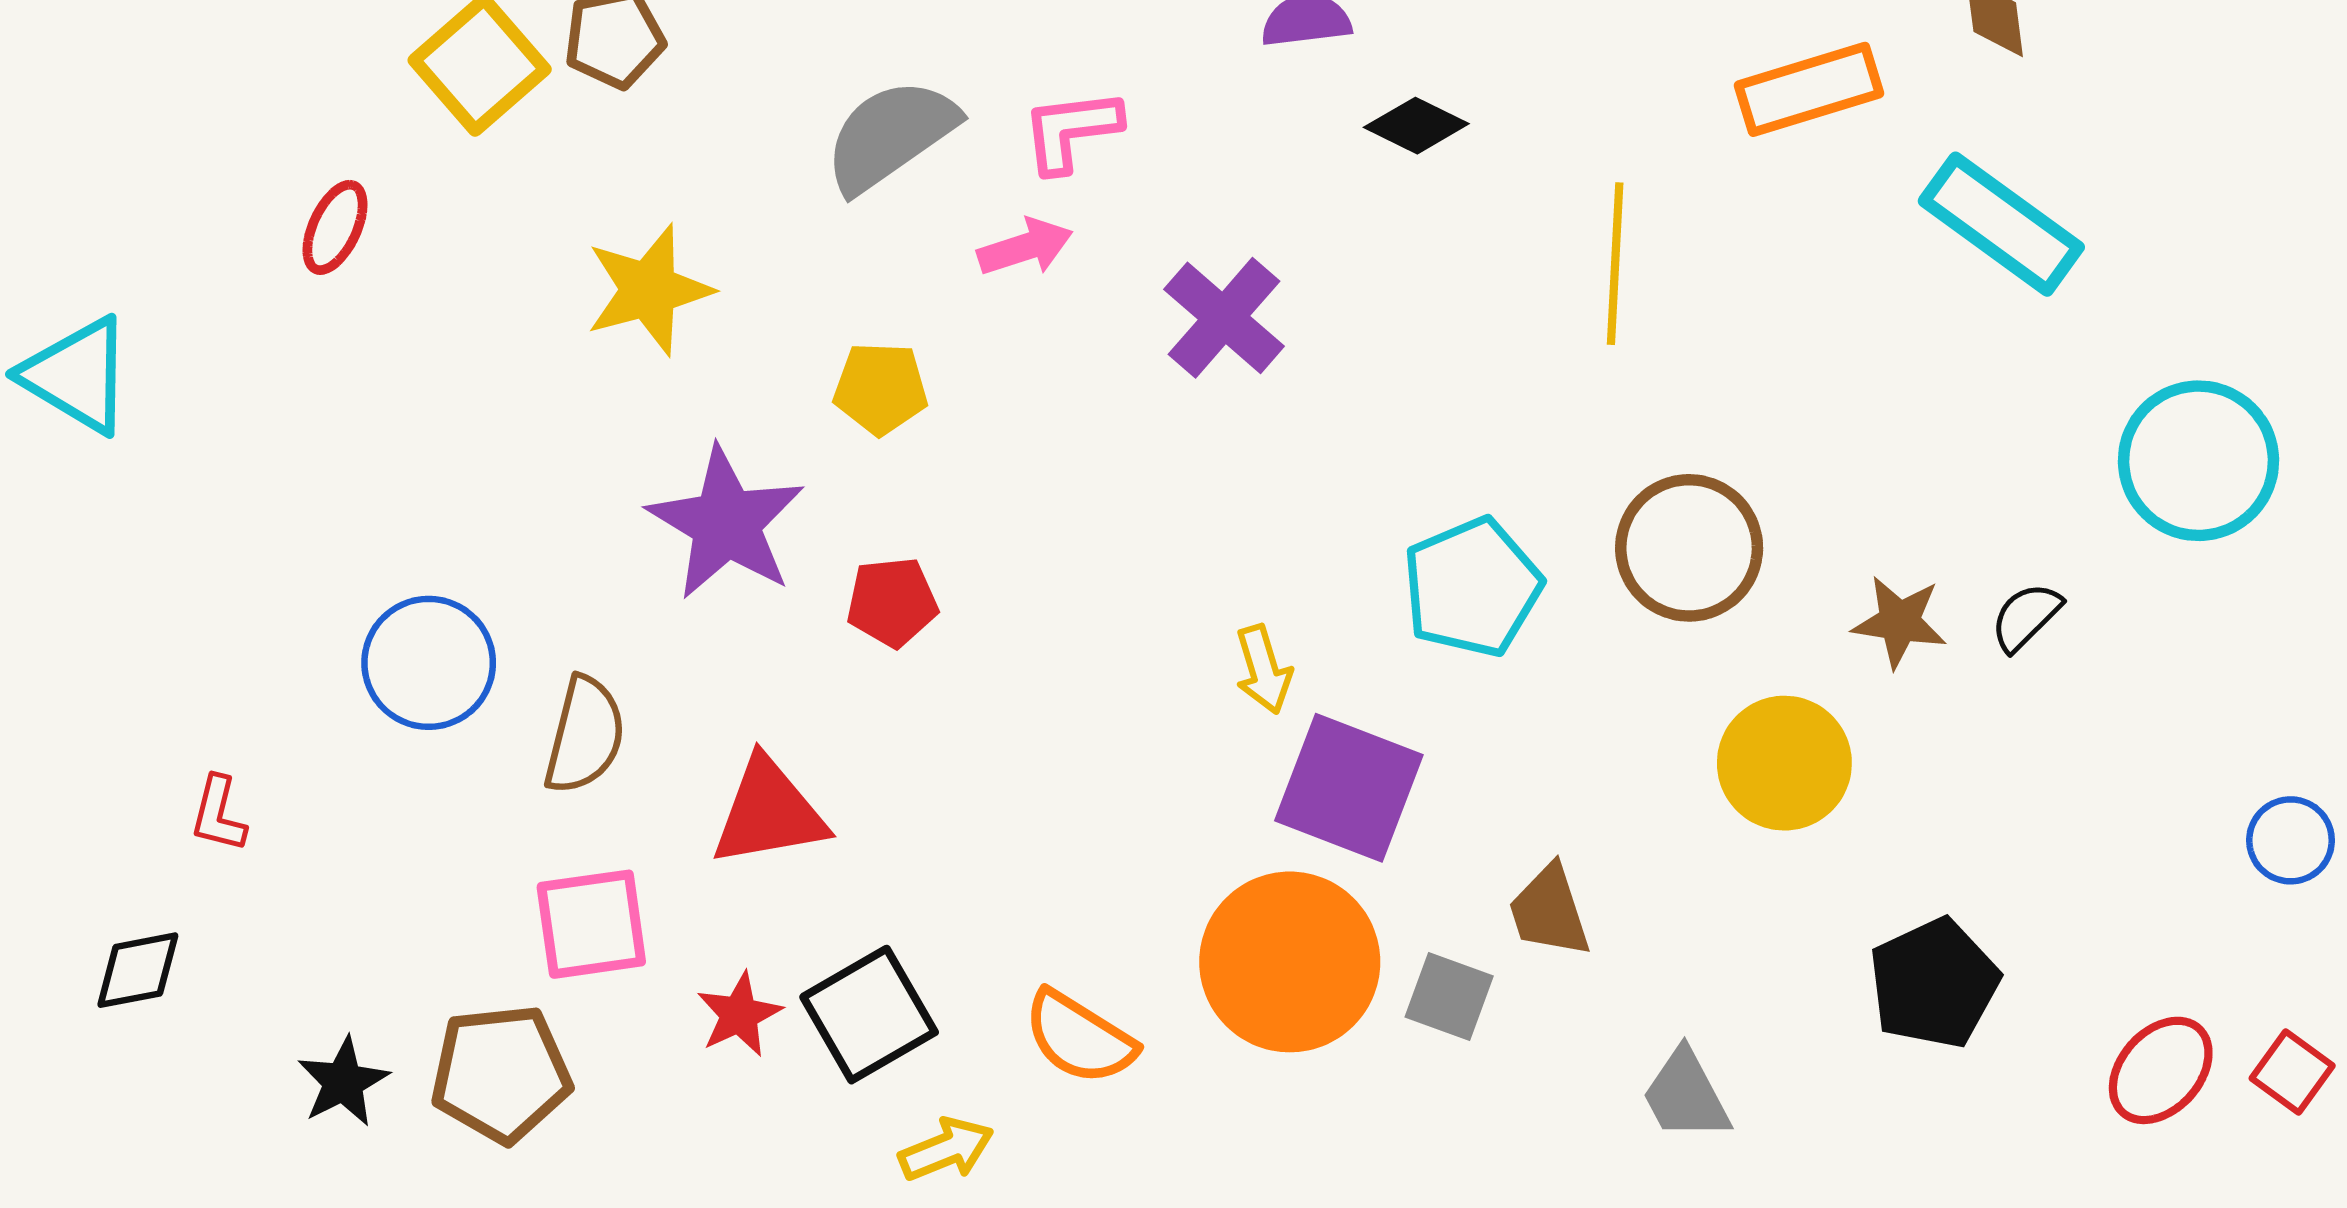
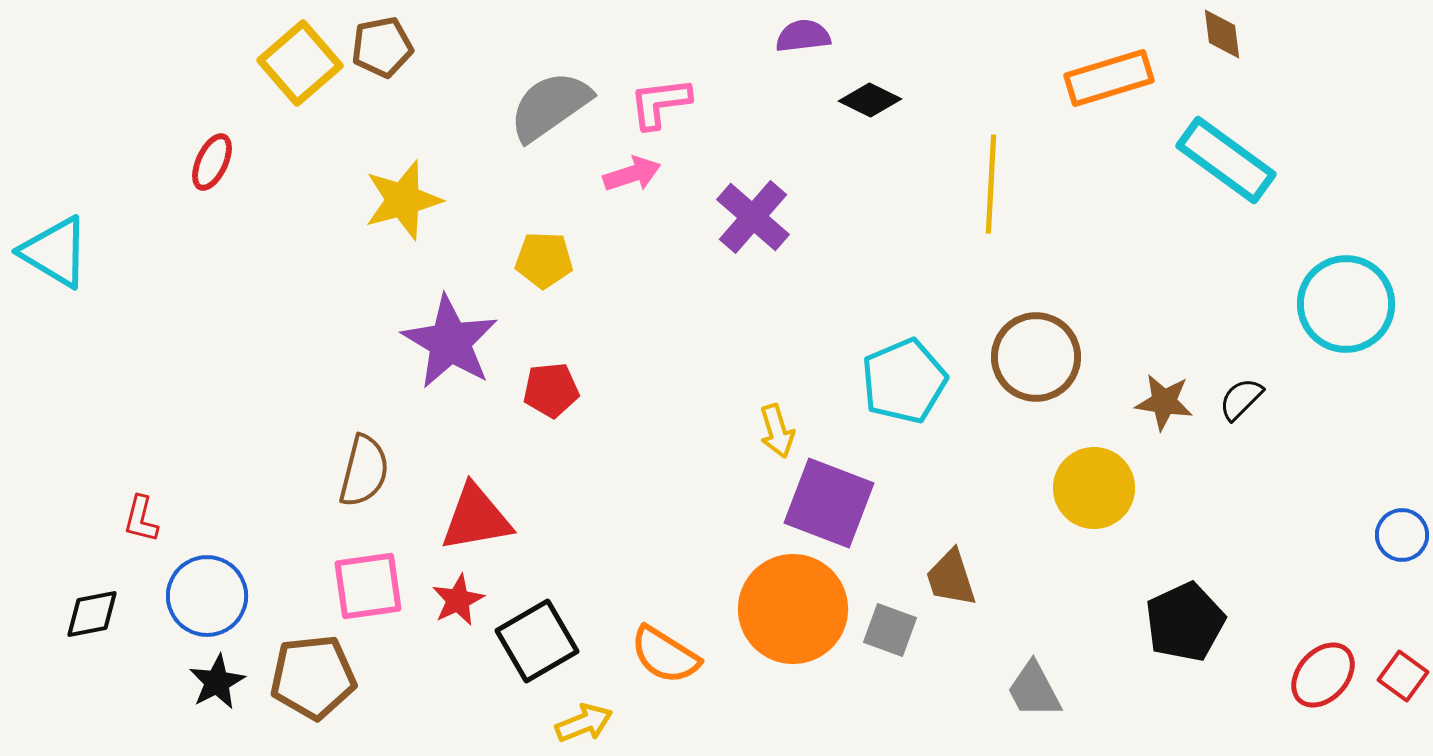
blue circle: (429, 663) -> (207, 596), moved
red star: (739, 1015) -> (458, 600), moved

